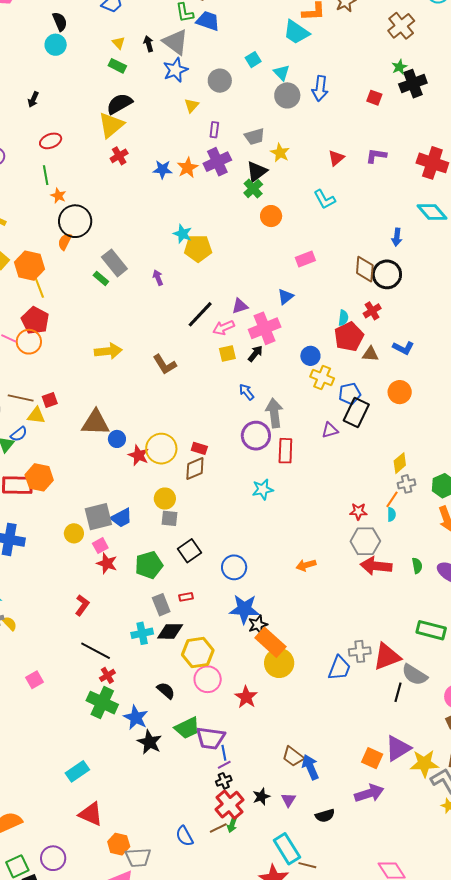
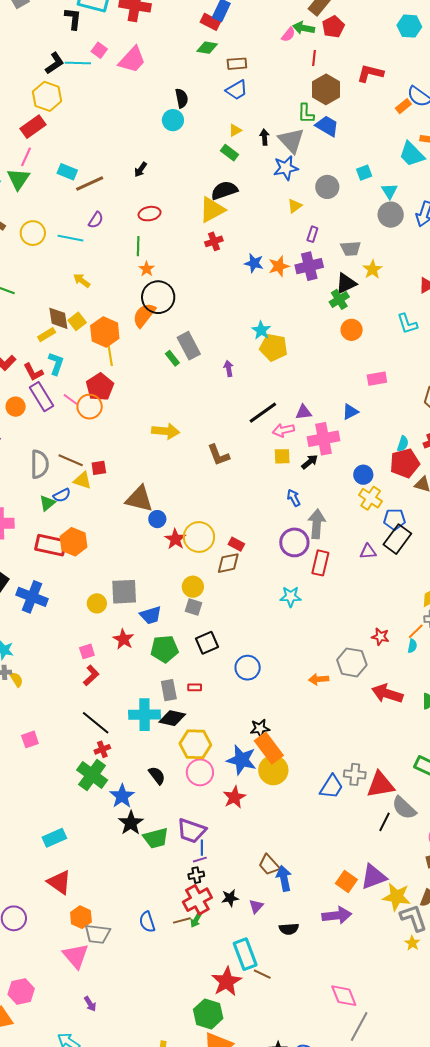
yellow triangle: (119, 43) -> (235, 130), turned 32
orange semicircle: (65, 242) -> (144, 315), size x1.5
blue trapezoid: (121, 518) -> (151, 615), moved
gray hexagon: (365, 541) -> (352, 662), moved
pink square: (100, 546) -> (87, 651), moved
blue star: (244, 609) -> (242, 760), moved
cyan cross: (142, 633) -> (145, 715), size x1.4
green trapezoid: (187, 728) -> (156, 838), moved

